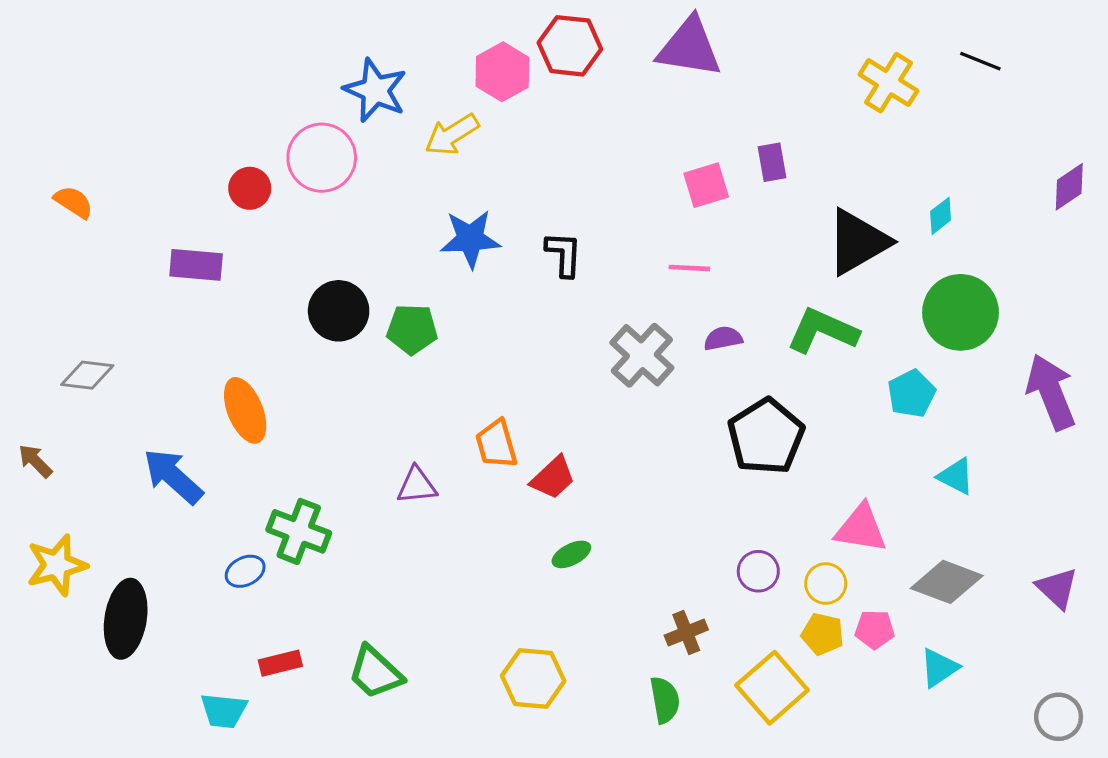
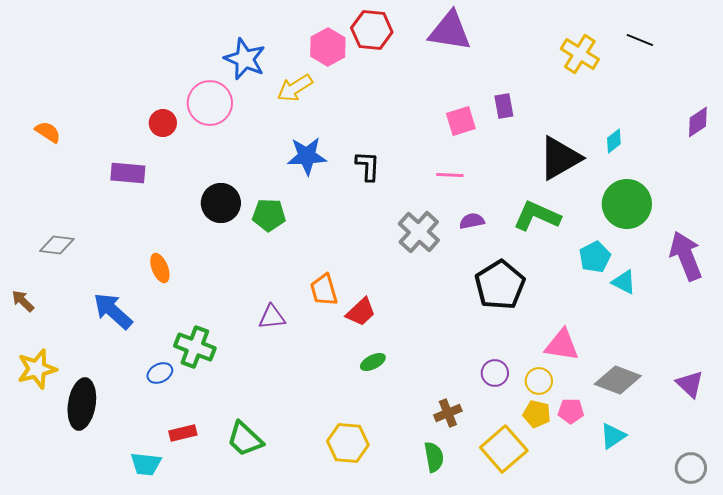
orange ellipse: (245, 410) -> (160, 268), size x0.7
cyan triangle: (956, 476) -> (624, 282), moved

